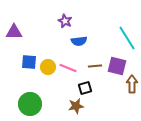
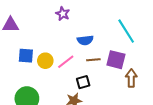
blue semicircle: (79, 41) -> (85, 40), moved
pink line: (68, 68) -> (66, 62), turned -60

